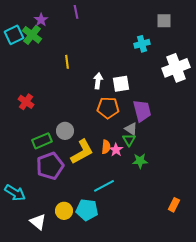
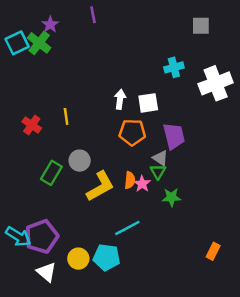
cyan cross: (142, 44) -> (174, 67), moved
yellow line: (67, 62) -> (66, 116), moved
green rectangle: (42, 141) -> (51, 173), turned -36
purple pentagon: (50, 166) -> (42, 237), moved

